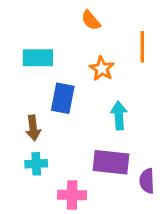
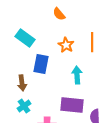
orange line: (142, 47) -> (92, 42), moved
cyan rectangle: (38, 58) -> (25, 38), turned 36
cyan cross: (36, 164) -> (24, 106), turned -32

